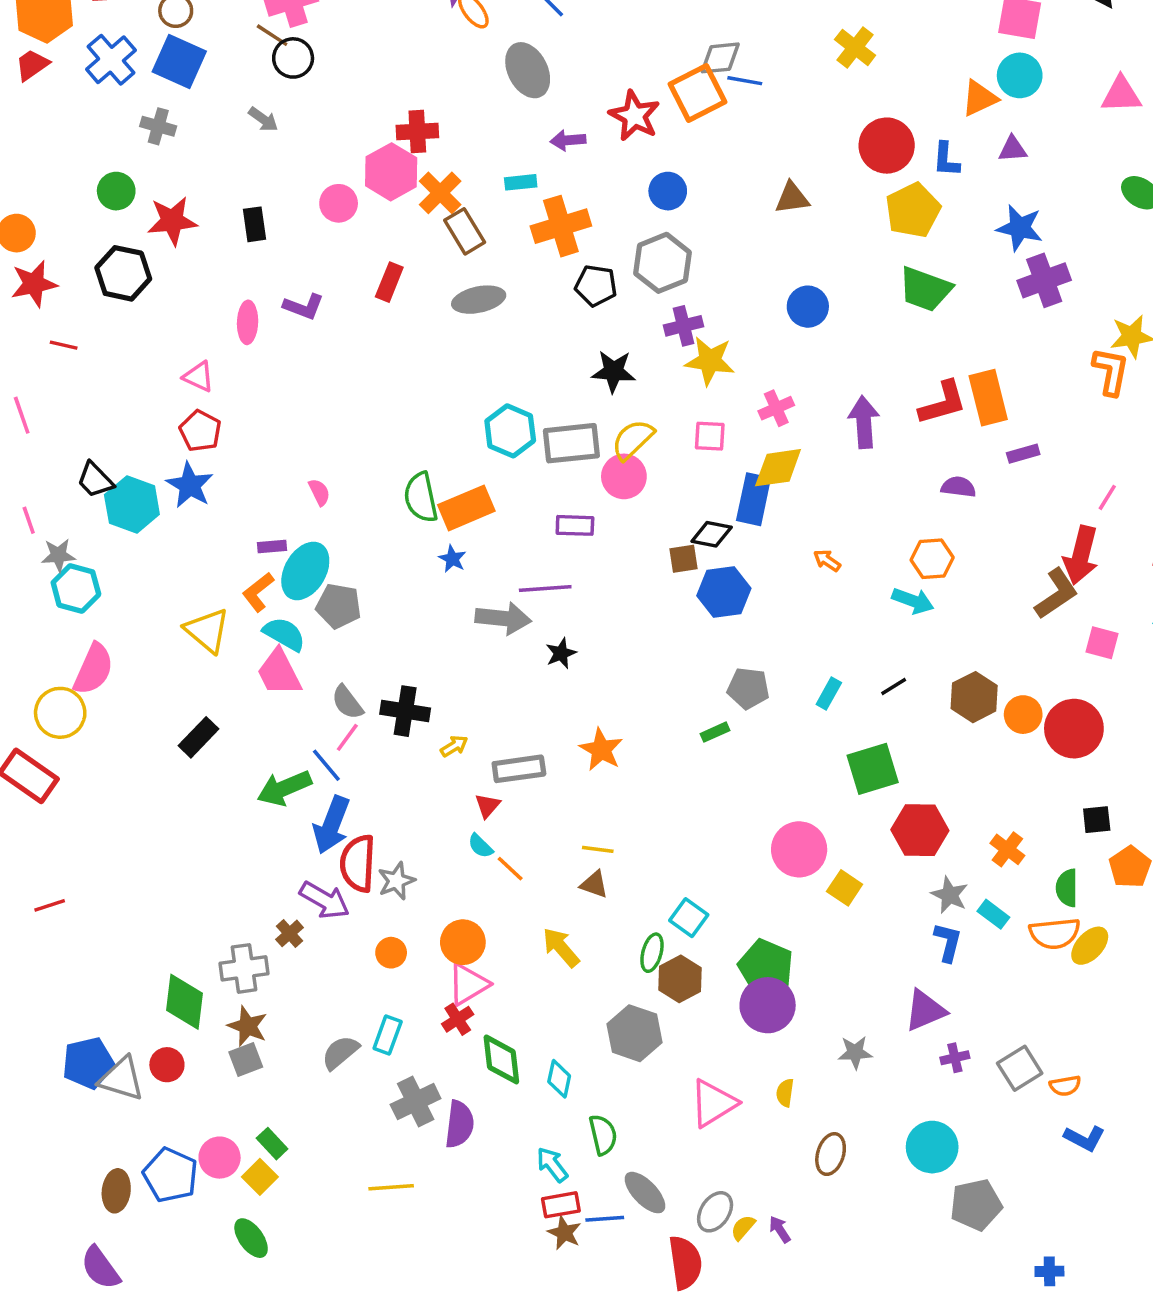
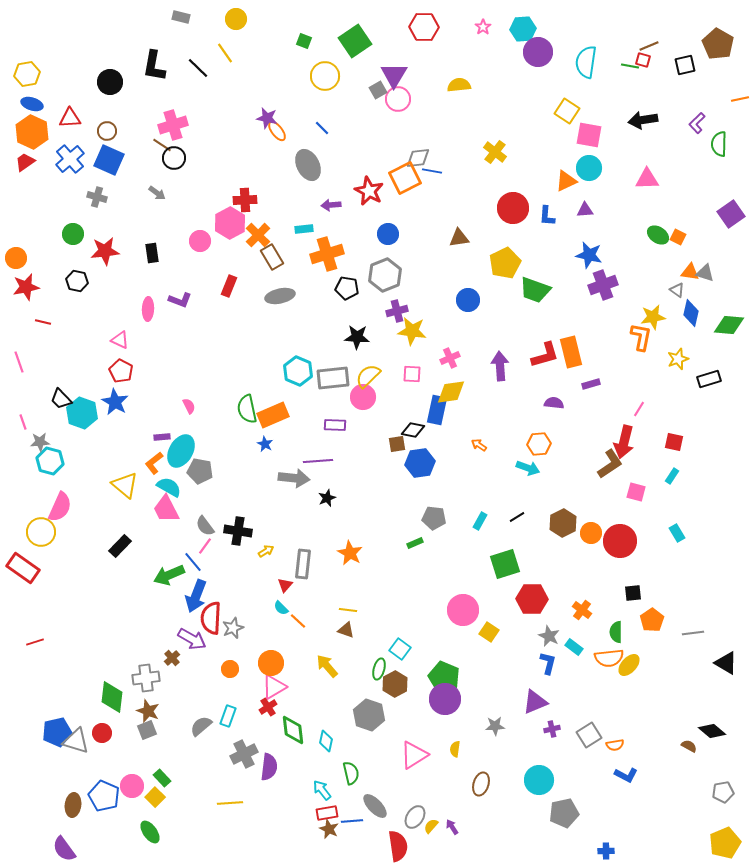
yellow pentagon: (913, 210) -> (505, 263), moved
black hexagon: (123, 273) -> (77, 281), size x0.7
gray rectangle: (519, 769) -> (303, 564), turned -76

